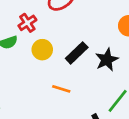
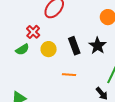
black rectangle: (77, 53) -> (74, 46), turned -54

